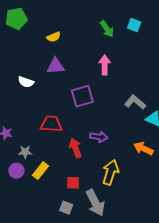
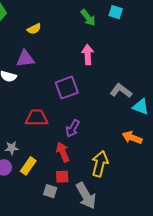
purple triangle: (56, 66) -> (25, 59), moved
purple arrow: (99, 137) -> (73, 128), moved, turned 114
red arrow: (75, 148) -> (63, 152), moved
gray square: (66, 208) -> (50, 191), moved

